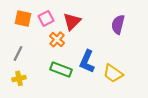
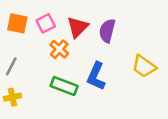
purple semicircle: (118, 24) -> (107, 31), moved
yellow trapezoid: (113, 73) -> (144, 66), moved

